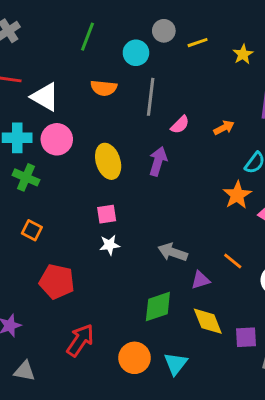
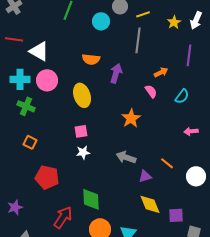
orange semicircle: (104, 88) -> (91, 59), moved
gray line: (151, 97) -> (138, 40), moved
pink semicircle: (180, 125) -> (151, 91), moved, turned -80
purple arrow: (158, 161) -> (116, 73), moved
orange star: (237, 195) -> (131, 118), moved
green diamond: (158, 306) -> (91, 199), moved, turned -75

